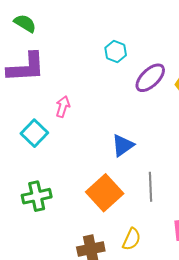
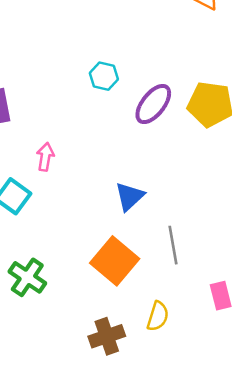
green cross: (37, 196) -> (27, 277), turned -36

